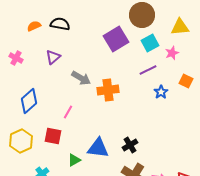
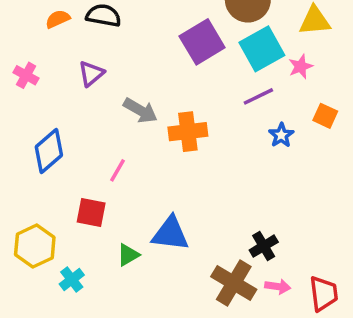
cyan square: (150, 43) -> (262, 49), size x1.4
yellow hexagon: (21, 141) -> (35, 246), moved
black cross: (130, 145) -> (264, 246), moved

